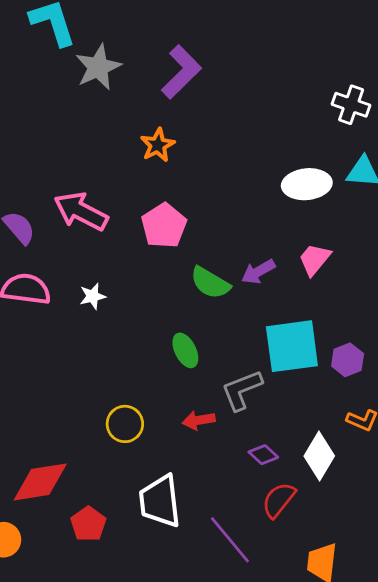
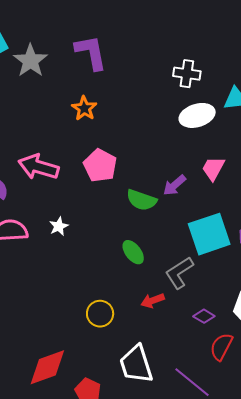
purple L-shape: (181, 72) -> (91, 52), turned -45
white cross: (351, 105) -> (187, 74), moved

